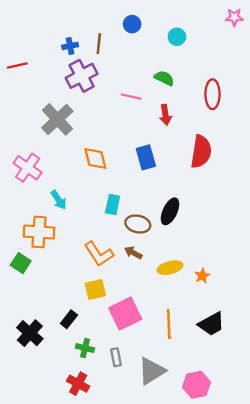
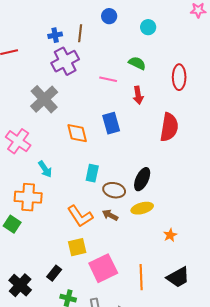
blue rectangle: (146, 157) -> (111, 123), moved
yellow ellipse: (170, 268) -> (142, 208), moved

